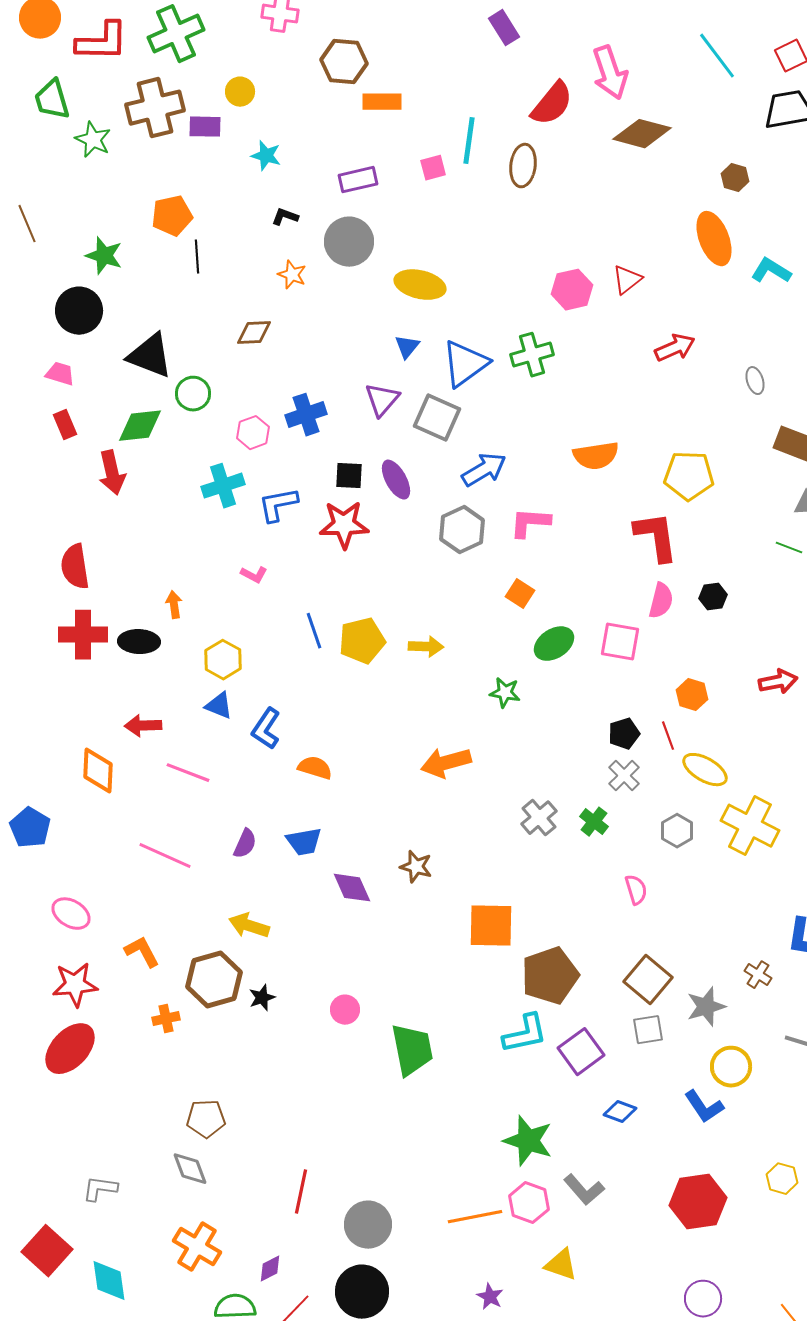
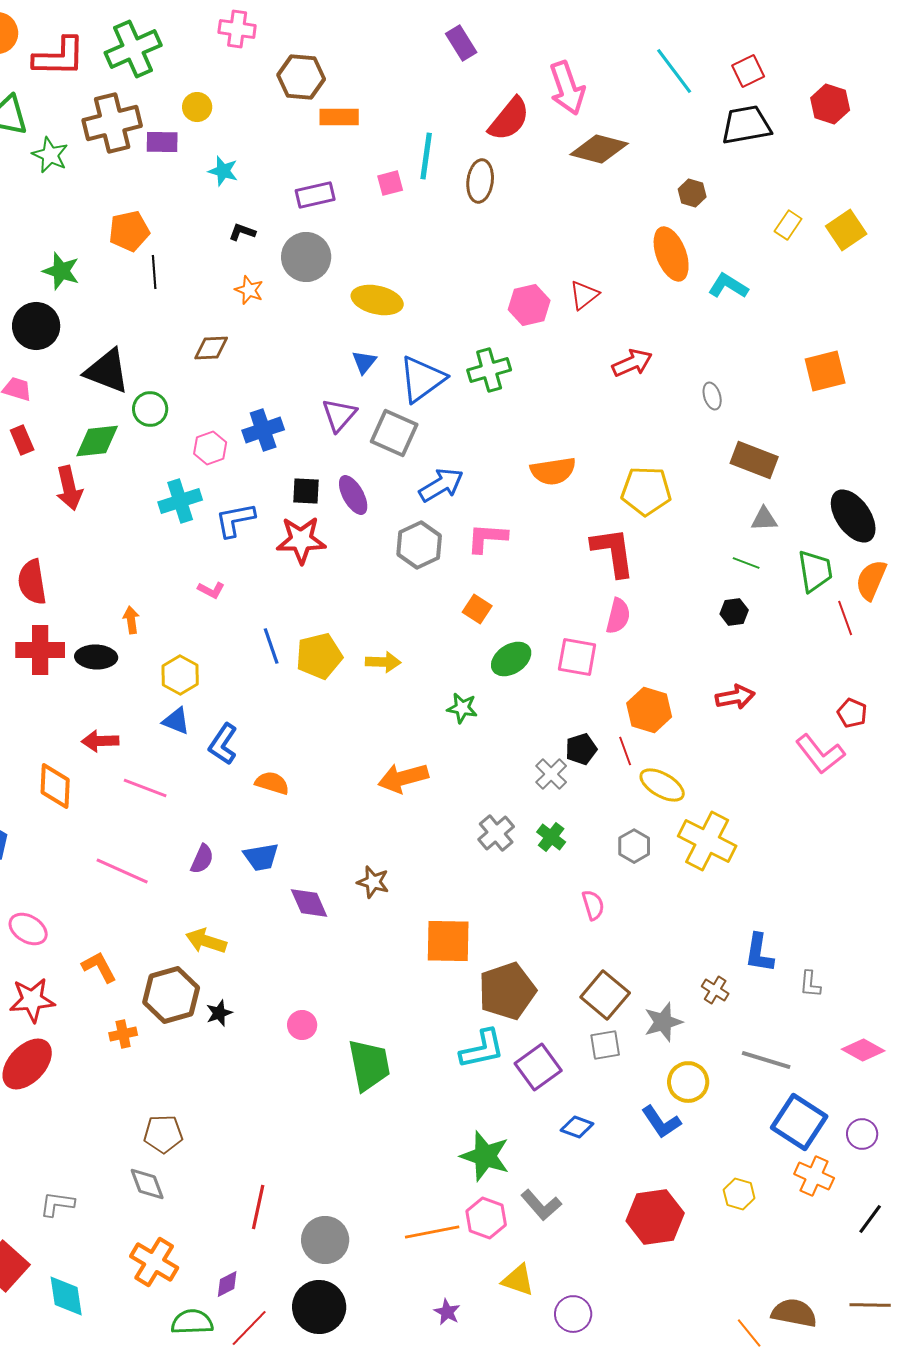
black hexagon: (713, 597) -> (734, 612), moved
orange hexagon: (692, 695) -> (649, 710), size x1.4
gray cross: (624, 776) -> (551, 774), moved
purple circle: (703, 1299) -> (573, 1314), moved

